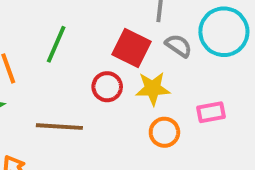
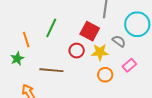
gray semicircle: (178, 46) -> (119, 41), moved
pink rectangle: (211, 112) -> (129, 65), turned -32

